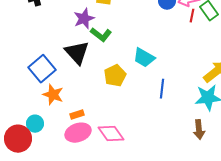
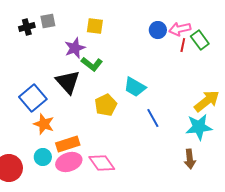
blue line: (162, 89) -> (153, 118), turned -36
orange rectangle: (77, 115) -> (68, 144), size x1.6
cyan circle: (35, 124) -> (43, 157), moved

